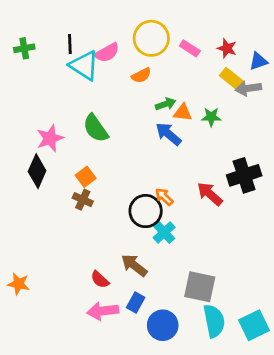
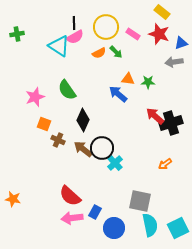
black line: (70, 44) -> (74, 23), moved
red star: (227, 48) -> (159, 34), size x1.5
yellow rectangle: (231, 78) -> (162, 12), moved
green arrow: (166, 104) -> (116, 52), moved, turned 64
black diamond: (37, 171) -> (83, 120), moved
orange square: (86, 177) -> (44, 124), moved, turned -32
red arrow: (210, 194) -> (155, 116), moved
orange arrow: (164, 197) -> (165, 164), moved, turned -80
brown arrow: (134, 265) -> (83, 149), moved
red semicircle: (100, 280) -> (70, 196), size x1.6

